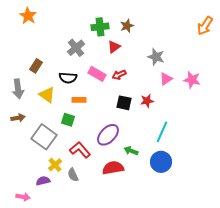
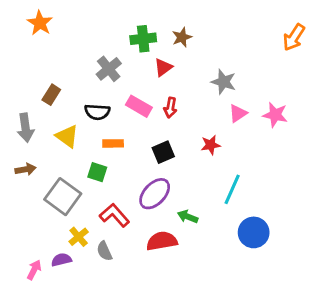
red arrow: (119, 75) -> (170, 108), turned -56
black square: (124, 103) -> (163, 152), moved, turned -35
blue circle: (161, 162) -> (254, 232), moved
pink arrow: (23, 197) -> (34, 270), moved, turned -72

